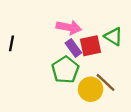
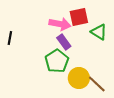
red square: (91, 46) -> (79, 17), moved
brown line: (105, 82) -> (97, 84), moved

